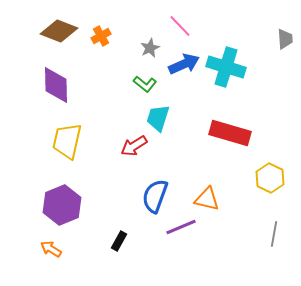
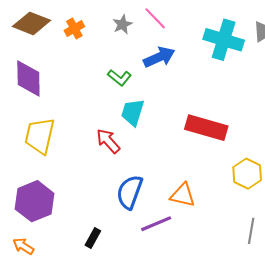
gray star: (150, 48) -> (122, 24), moved
cyan cross: (226, 67) -> (224, 40), moved
red arrow: (134, 146) -> (108, 141), turned 80

